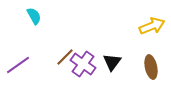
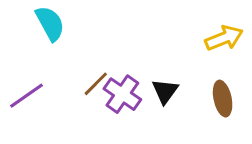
cyan semicircle: (34, 16) -> (50, 23), size x1.4

